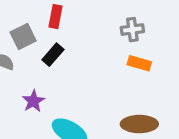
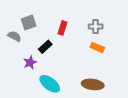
red rectangle: (55, 17) -> (63, 28), moved
black rectangle: (53, 55) -> (45, 47), moved

